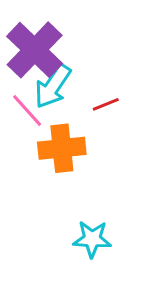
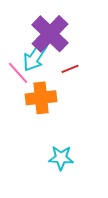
purple cross: (35, 50) -> (50, 34), moved

